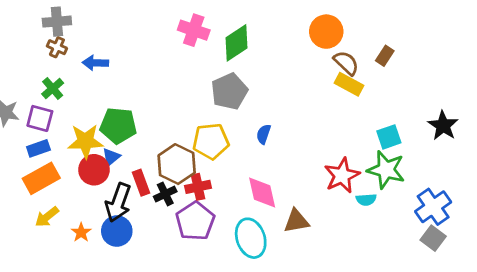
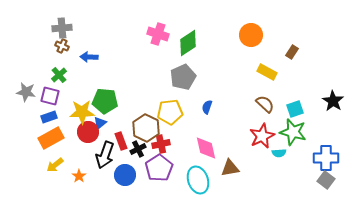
brown semicircle: (346, 63) -> (265, 104), moved
blue cross: (433, 207) -> (326, 158), turned 35
blue circle: (117, 231) -> (125, 175), moved

